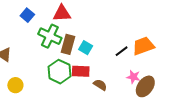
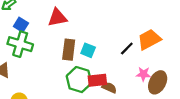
green cross: (50, 36) -> (20, 44), moved
red rectangle: (81, 71) -> (97, 80), moved
green hexagon: (59, 72) -> (79, 80), moved

